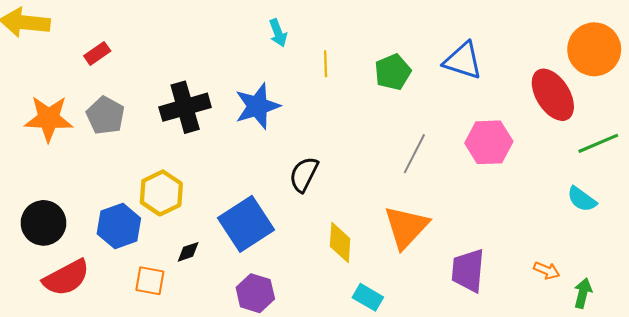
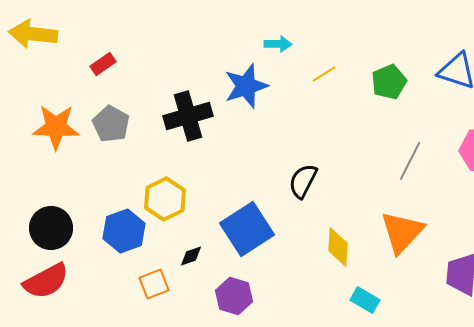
cyan arrow: (278, 33) -> (278, 44), turned -68
yellow line: (326, 64) -> (324, 74), turned 60
blue star: (257, 106) -> (246, 86), moved
red semicircle: (66, 278) -> (46, 281), moved
orange square: (150, 281) -> (154, 284), turned -32
purple hexagon: (255, 293) -> (234, 296), moved

